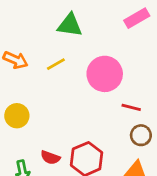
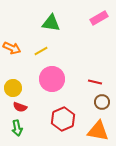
pink circle: (105, 74) -> (52, 79), moved
red semicircle: (50, 158) -> (20, 107), moved

